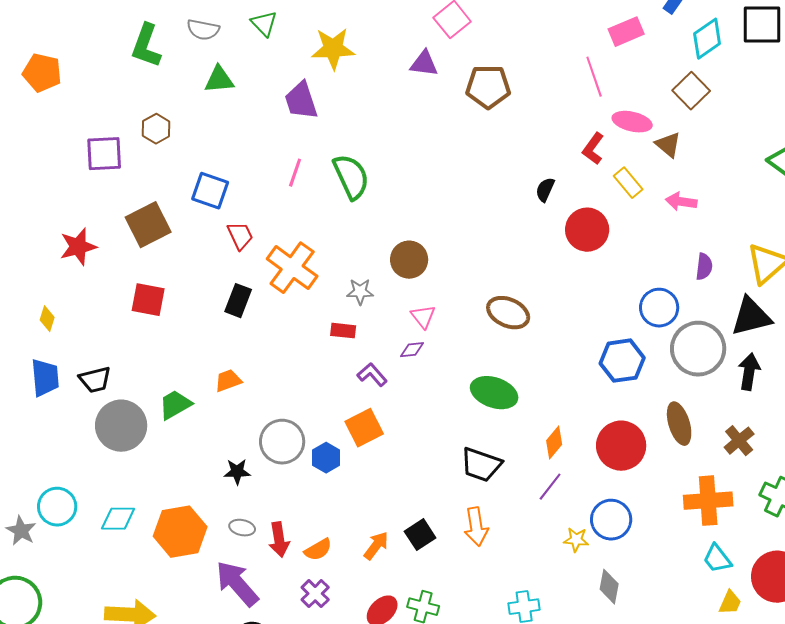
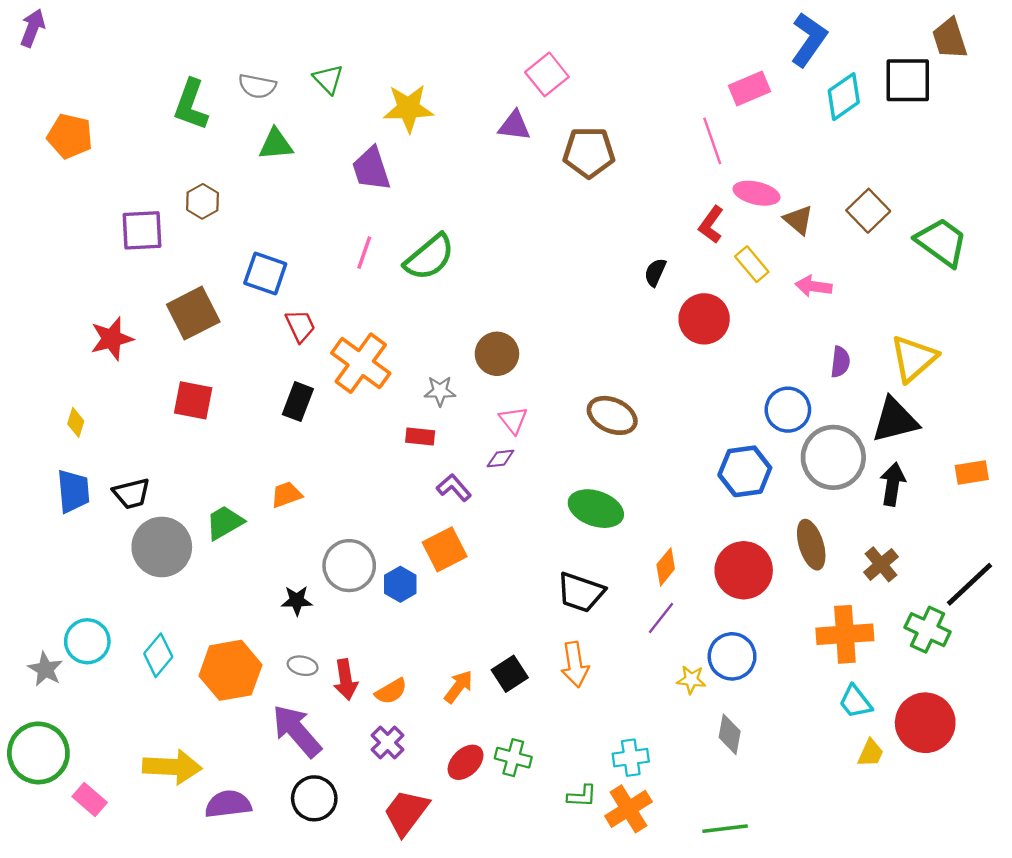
brown square: (691, 91) -> (868, 211), moved
green semicircle: (351, 177) -> (429, 257), turned 75
cyan diamond: (118, 519) -> (158, 655), turned -51

